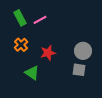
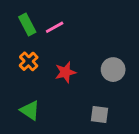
gray square: (79, 70) -> (99, 114), moved
green triangle: (32, 73) -> (30, 110), moved

